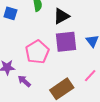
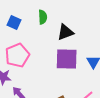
pink pentagon: (37, 52) -> (17, 55), moved

